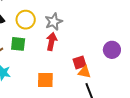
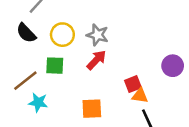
gray star: (54, 22) -> (98, 35), turned -30
red arrow: (52, 41) -> (96, 60), turned 36

